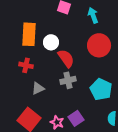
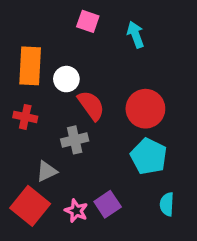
red circle: (99, 45) -> (145, 109), moved
gray cross: (68, 80) -> (75, 140), moved
gray triangle: (38, 88) -> (47, 171), moved

